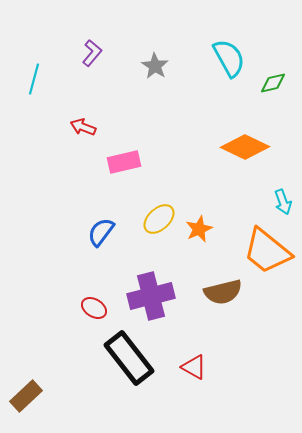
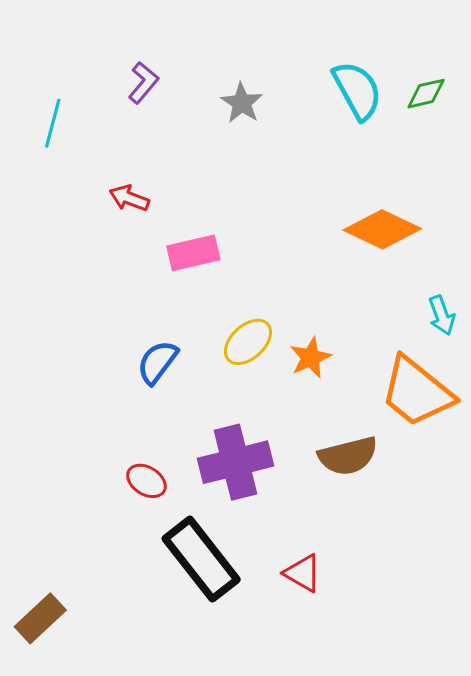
green diamond: (273, 83) -> (426, 94), moved

